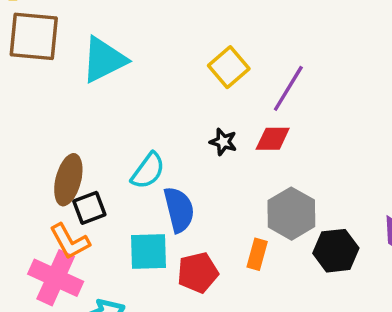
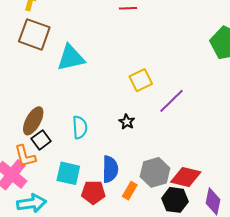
red diamond: (273, 139) -> (186, 177), moved, size x1.4
cyan semicircle: (148, 171) -> (80, 127), turned -55
black square: (89, 208) -> (41, 140), turned -30
blue semicircle: (179, 210) -> (110, 169), moved

